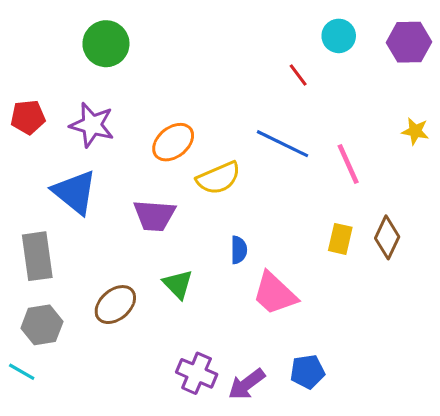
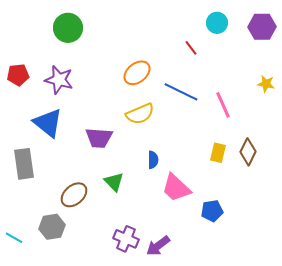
orange ellipse: (173, 142) -> (137, 73), moved
gray hexagon: (42, 325) -> (52, 227), moved
blue pentagon: (307, 372) -> (212, 211), moved

